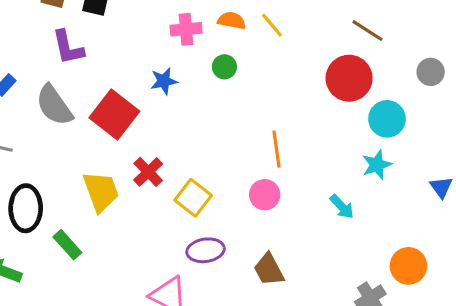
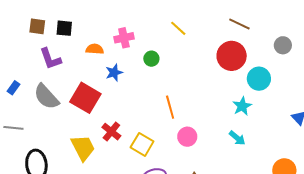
orange semicircle: (232, 21) -> (95, 49), moved
orange line: (276, 149) -> (170, 107), moved
cyan star: (377, 165) -> (242, 106), moved

